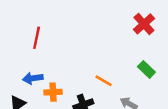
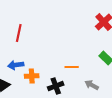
orange line: (104, 81) -> (72, 67), turned -32

